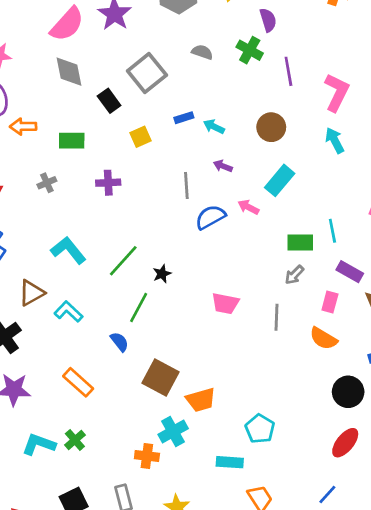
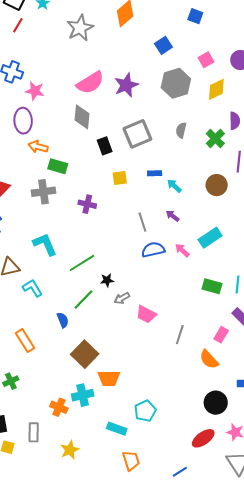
gray semicircle: (202, 52) -> (181, 130), turned -112
brown circle: (271, 127) -> (217, 185), moved
green rectangle: (72, 141) -> (58, 166), moved
gray cross: (47, 183) -> (43, 192), size x1.6
gray line: (186, 185) -> (142, 222), turned -30
gray arrow: (294, 275) -> (122, 298), moved

